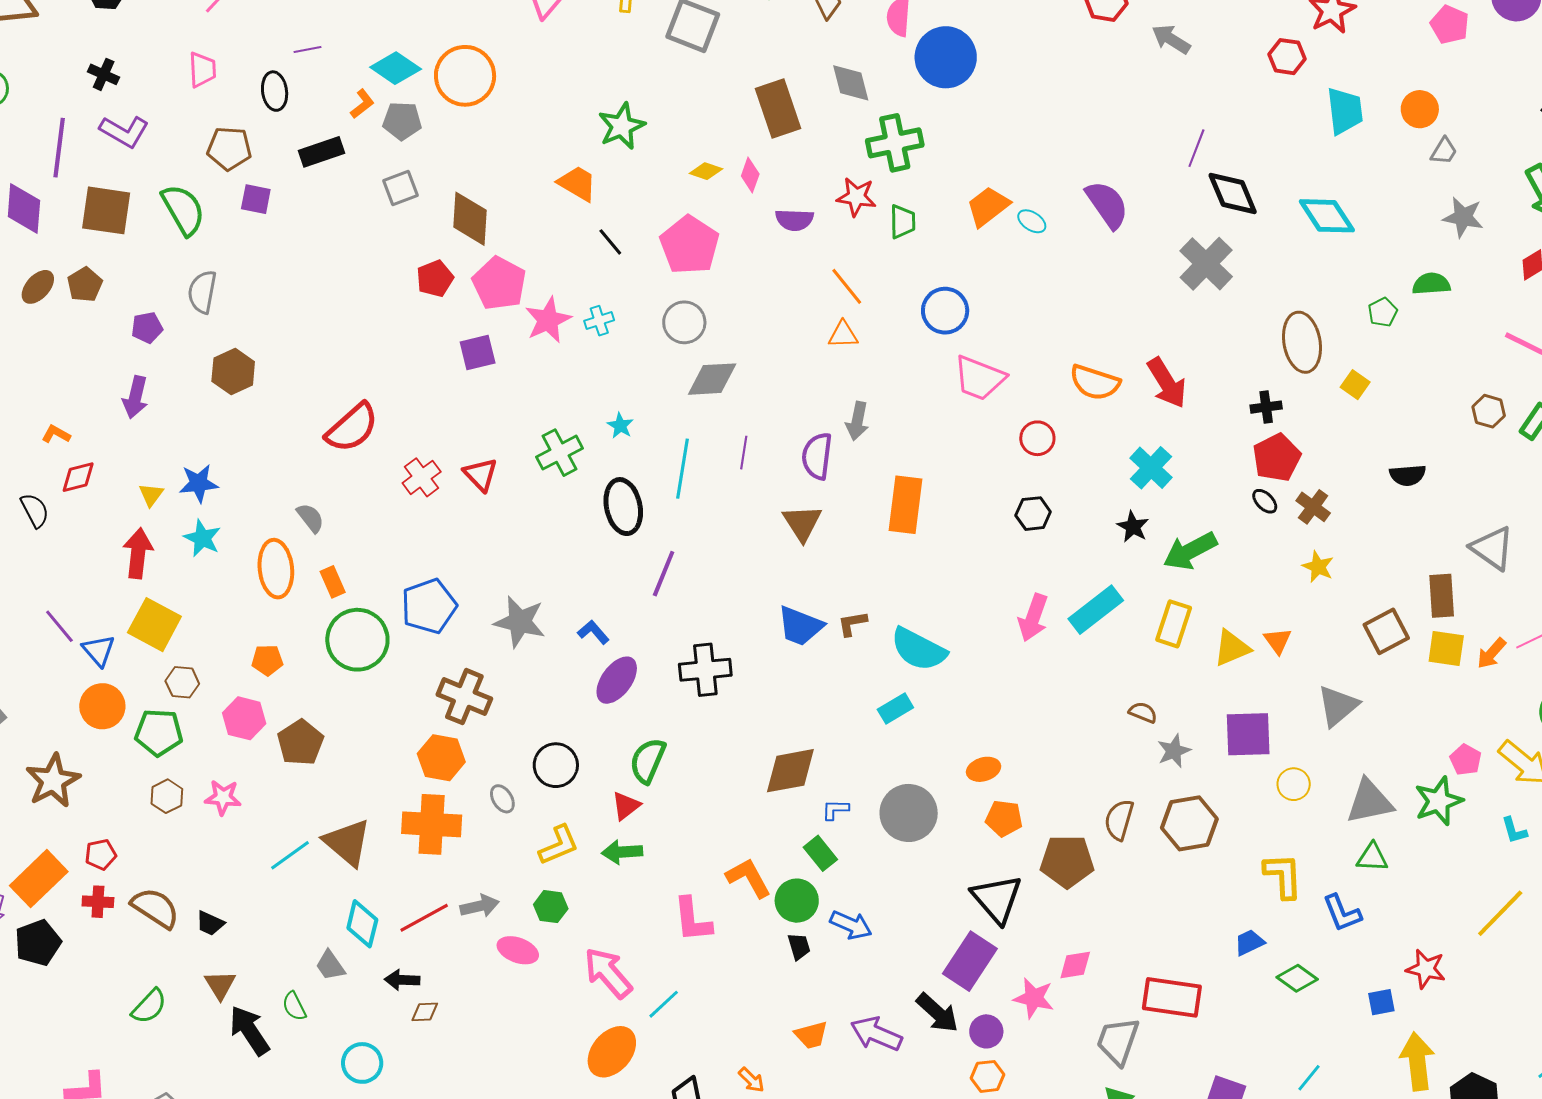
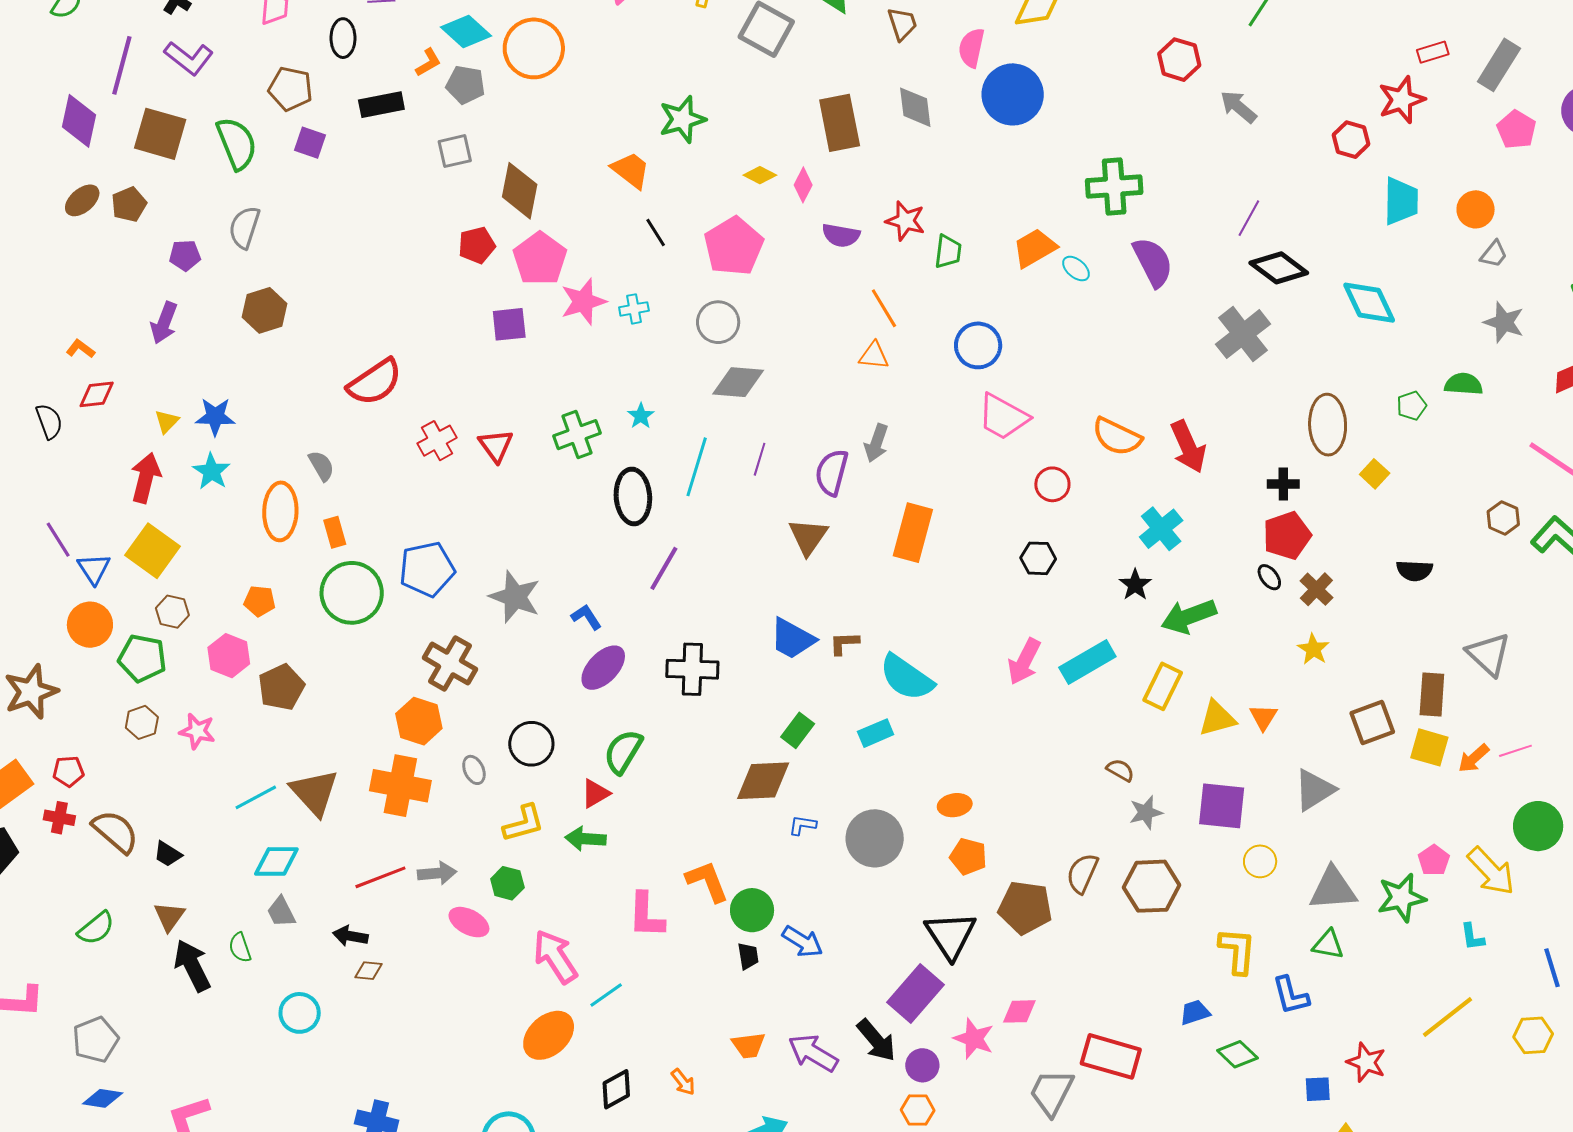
green cross: (895, 143) -> (1114, 186), moved
black diamond: (1233, 193) -> (1279, 268), turned -38
green rectangle: (820, 853) -> (798, 730), moved, turned 68
cyan diamond: (362, 924) -> (276, 861), moved, turned 69

